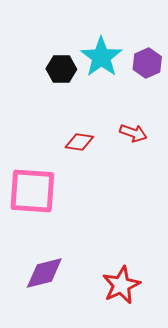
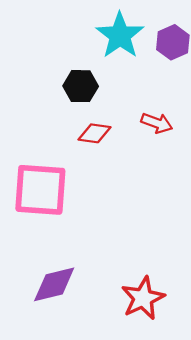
black hexagon: (61, 69) -> (81, 86), moved

